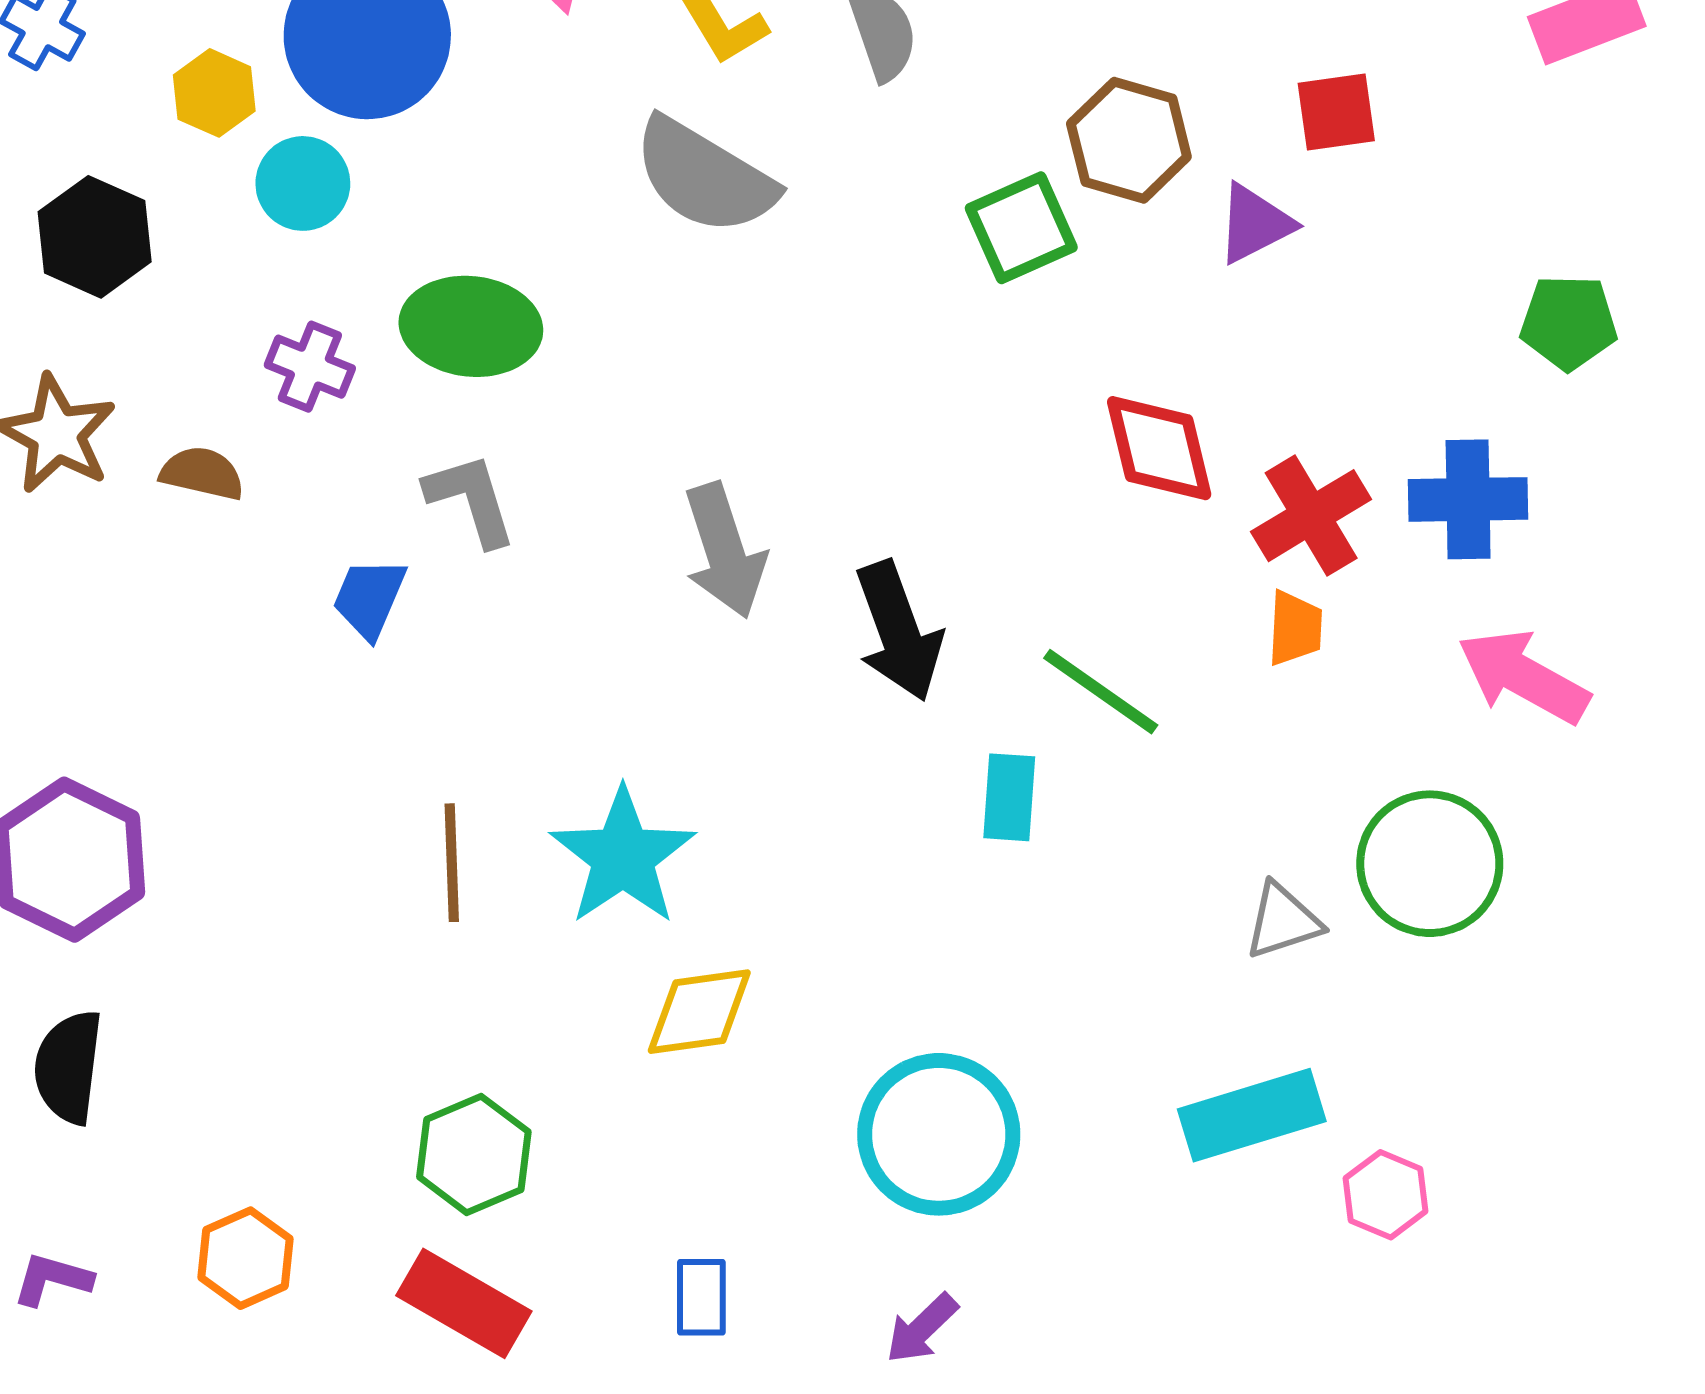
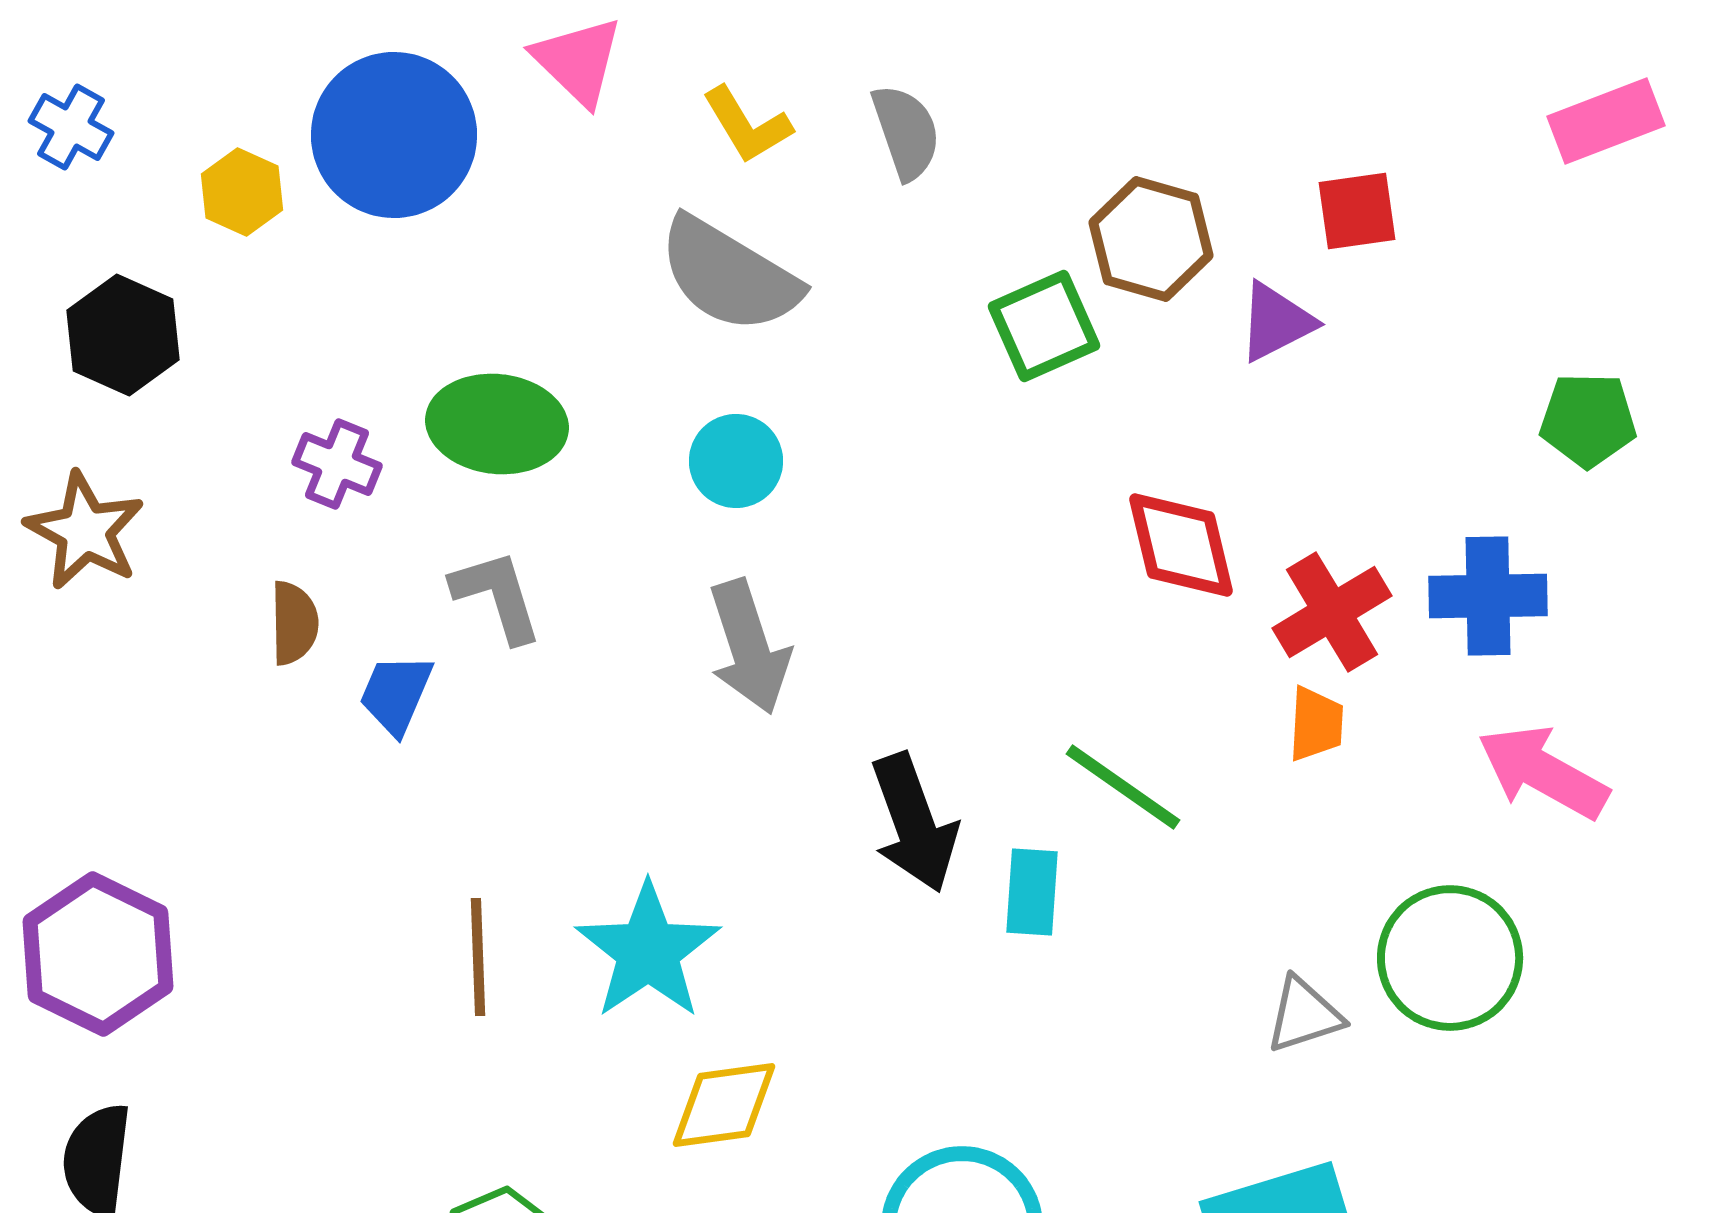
cyan circle: (303, 183) -> (736, 461), moved
brown semicircle: (202, 473) -> (294, 623), moved, turned 76
black arrow: (899, 631) -> (914, 823), moved

